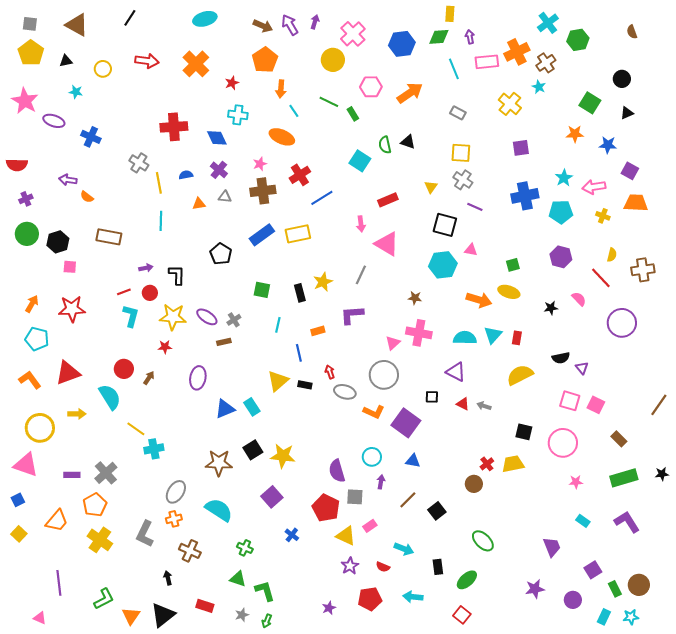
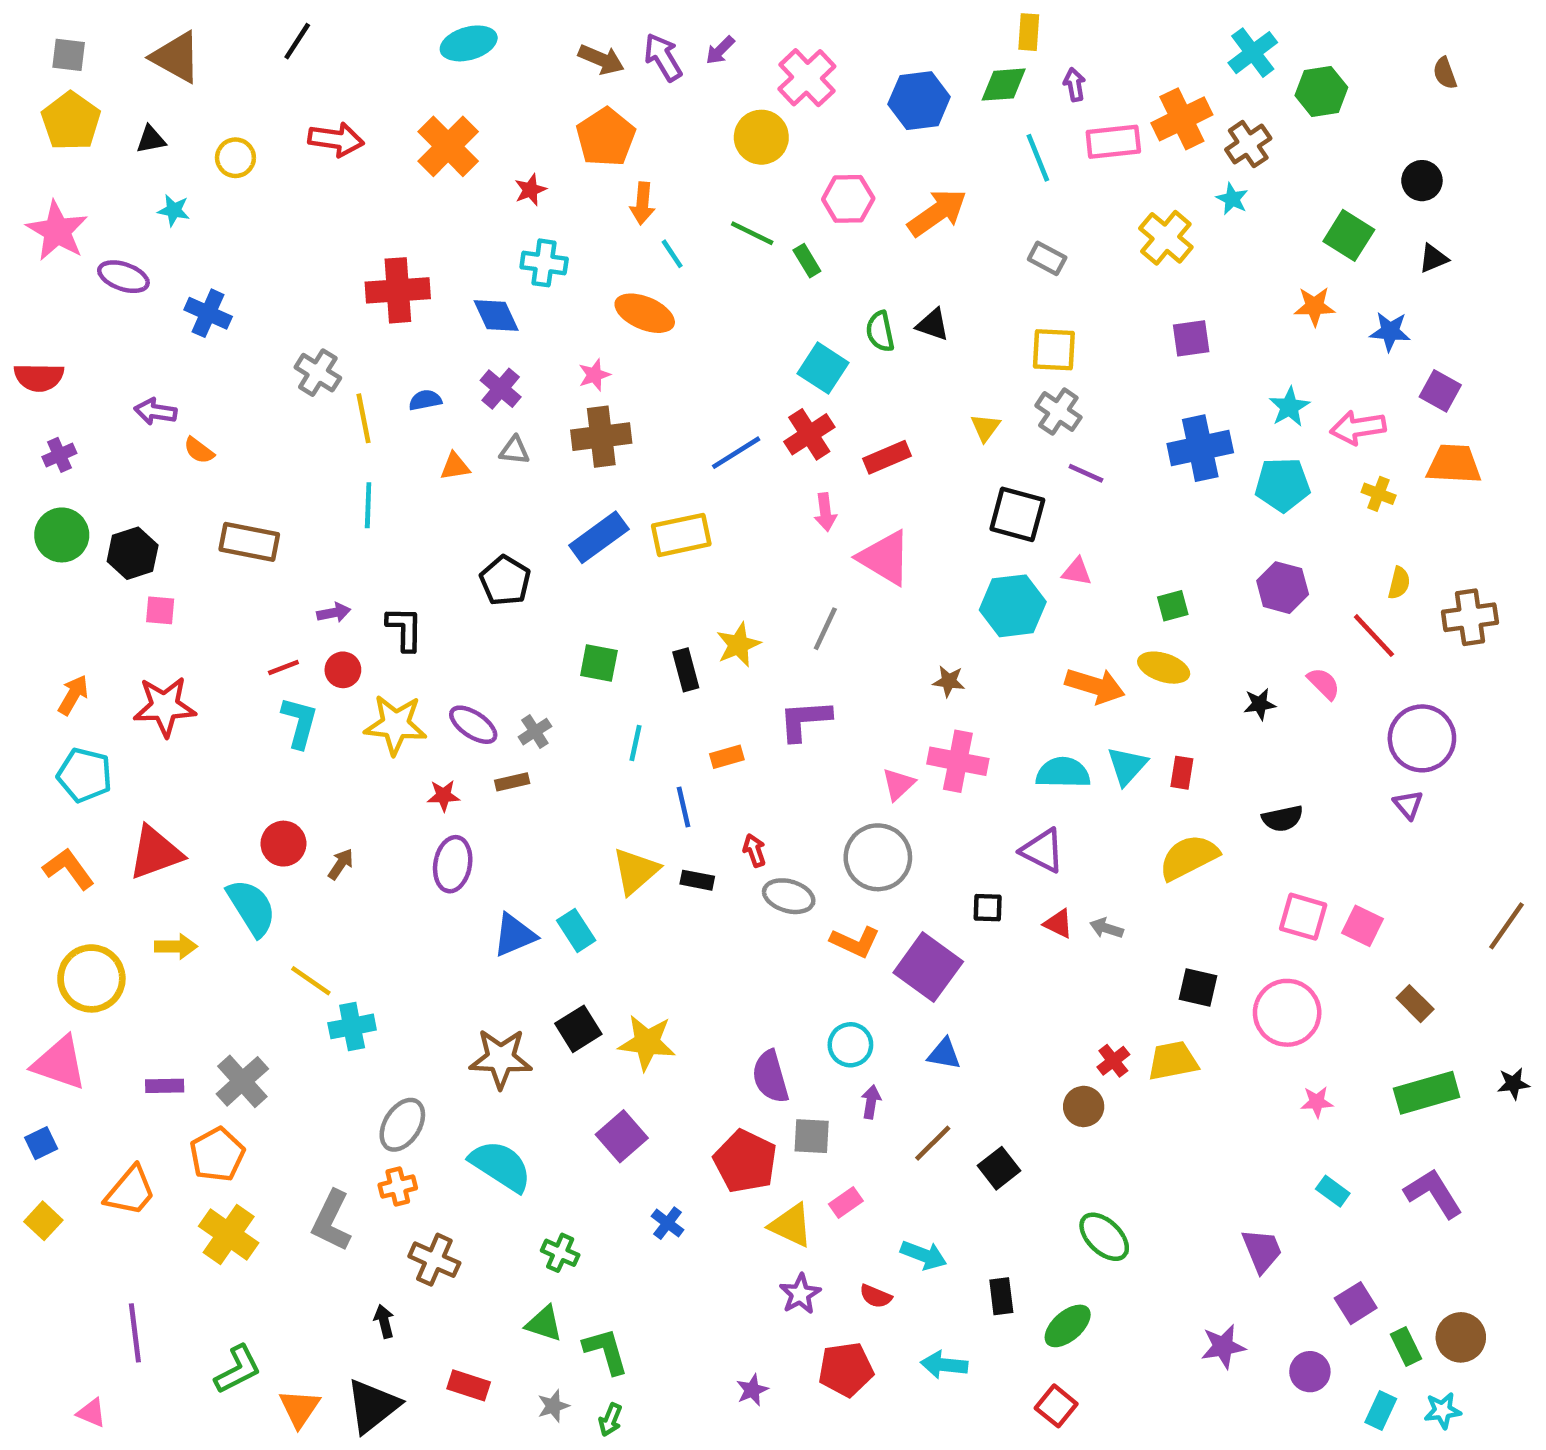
purple arrow: (315, 22) -> (720, 50), turned -152
red cross: (300, 175) -> (809, 434), moved
red star: (165, 347) -> (444, 796), moved
purple triangle: (582, 368) -> (1408, 805), moved

